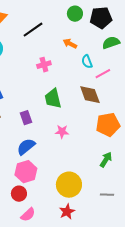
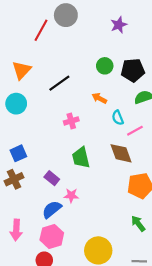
purple rectangle: (26, 118) -> (52, 178), turned -32
pink star: (62, 132) -> (71, 195), moved
green arrow: (106, 160) -> (138, 223), turned -70

